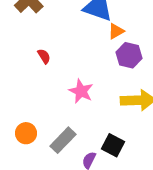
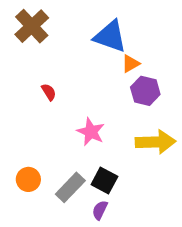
black square: (113, 145) -> (104, 181), moved

